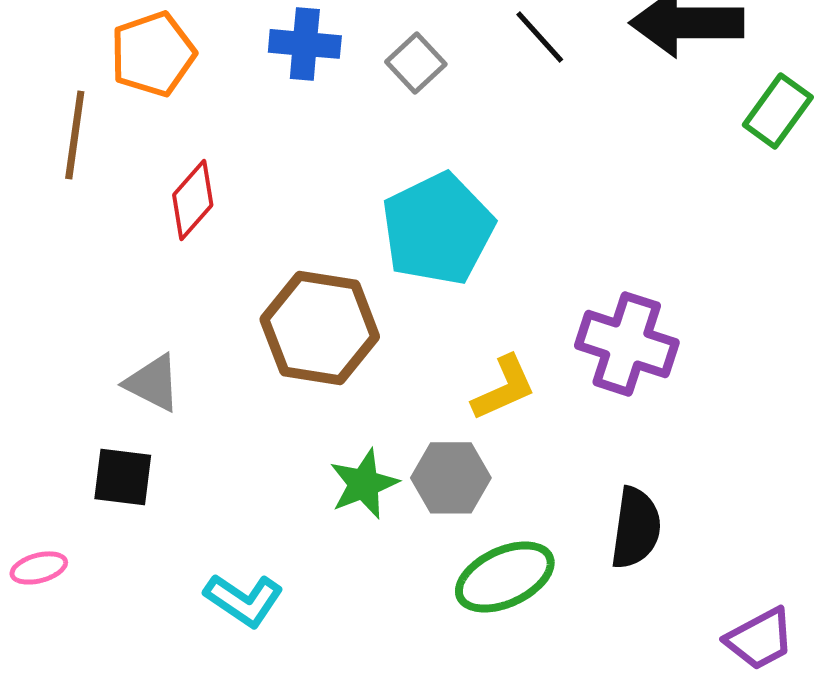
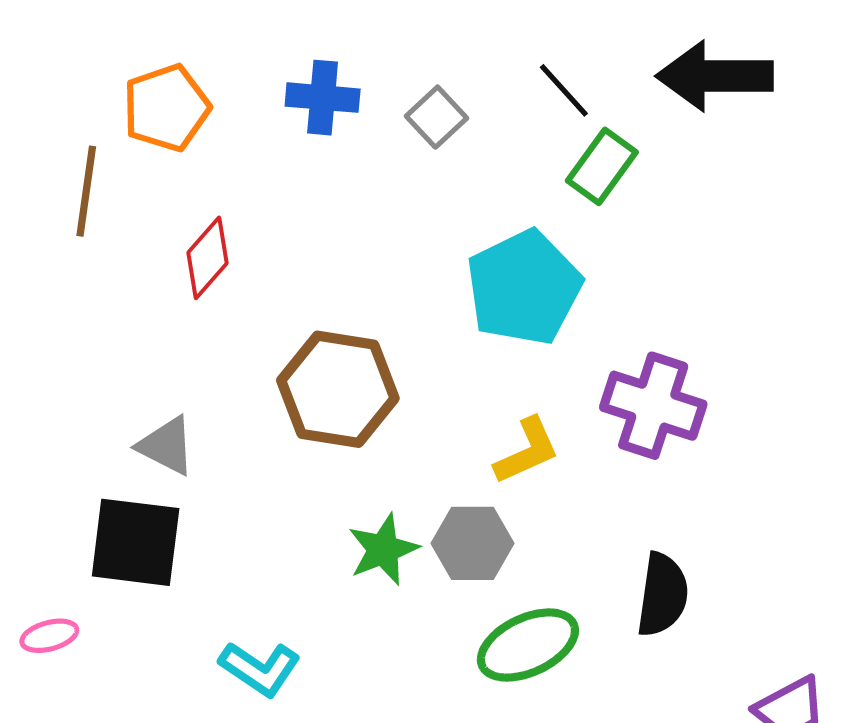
green rectangle: (778, 111) -> (602, 166), moved
cyan pentagon: (438, 229) -> (524, 288), moved
black square: (123, 477) -> (136, 542), size x1.5

